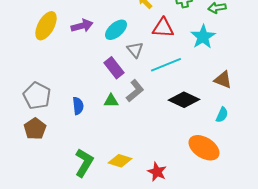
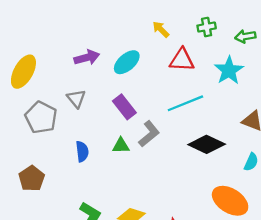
yellow ellipse: (46, 26) -> (23, 72), moved
gray triangle: (135, 50) -> (76, 99), moved
gray pentagon: (37, 96) -> (41, 117), moved

